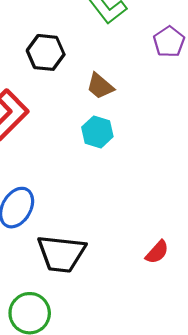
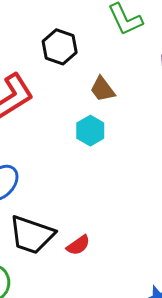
red semicircle: (157, 252) -> (78, 245), moved

